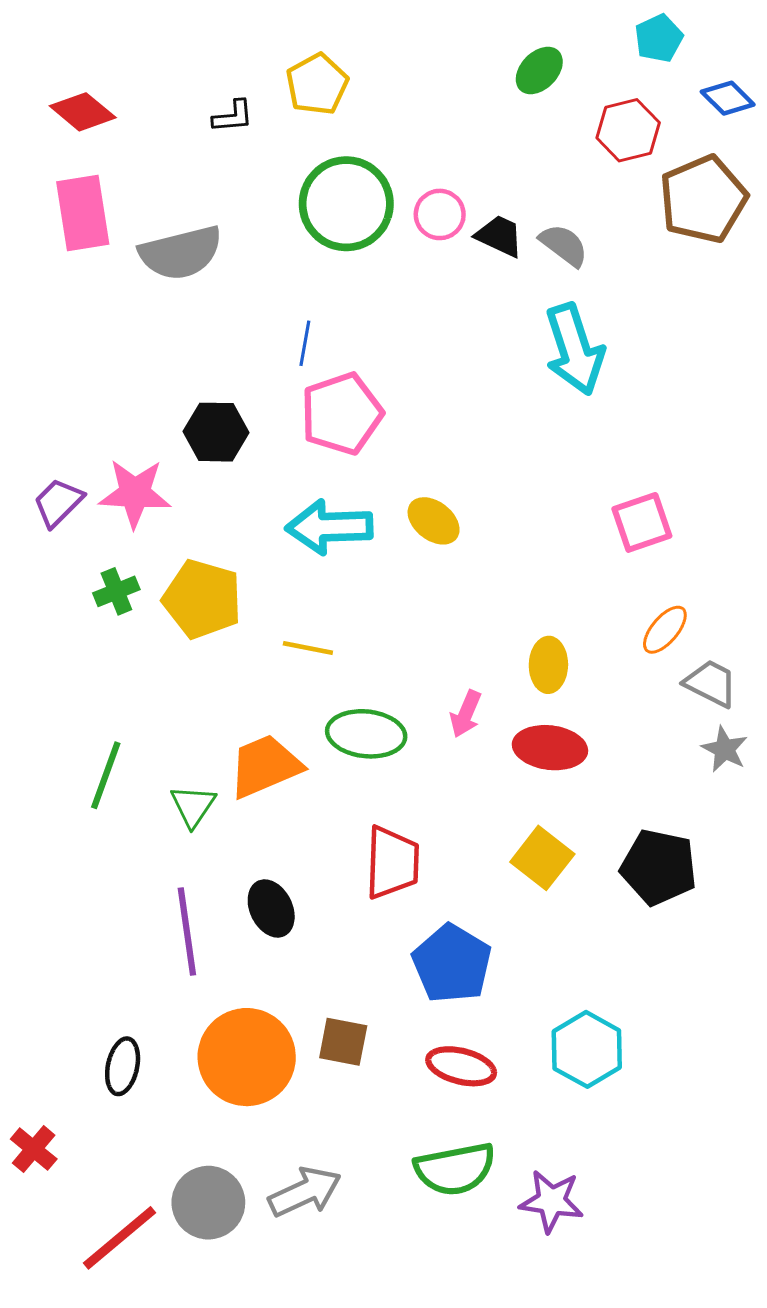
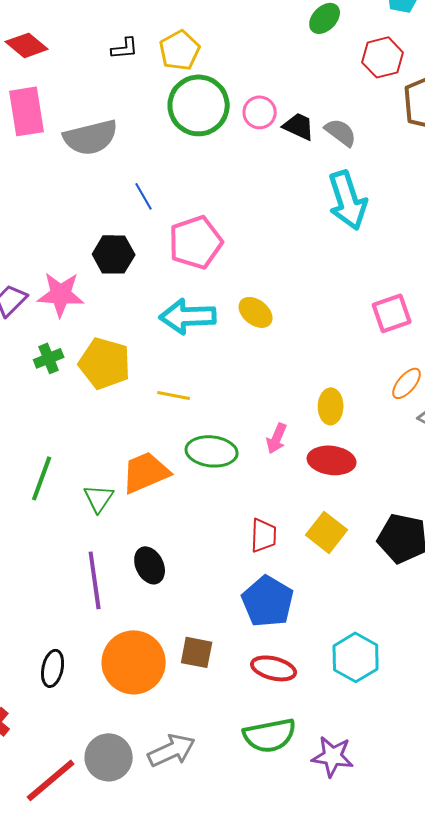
yellow pentagon: (317, 84) -> (180, 50), moved
blue line: (305, 343) -> (144, 196), moved, turned -40
red trapezoid: (392, 863) -> (264, 535), moved, size x0.7

